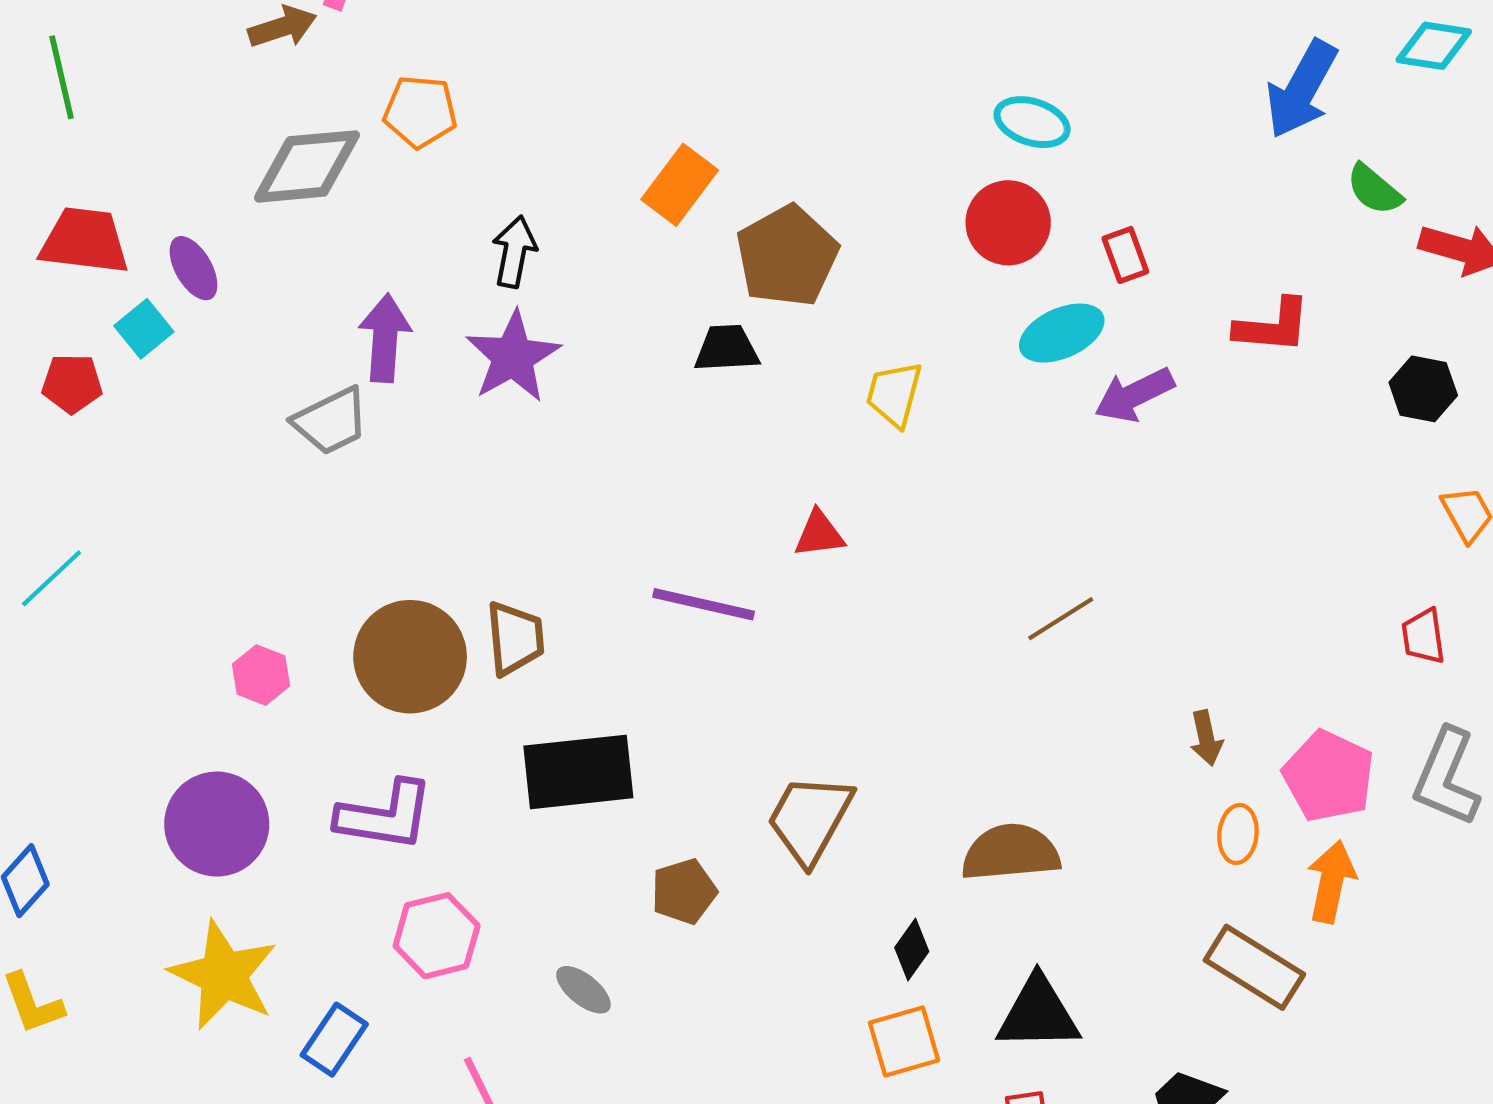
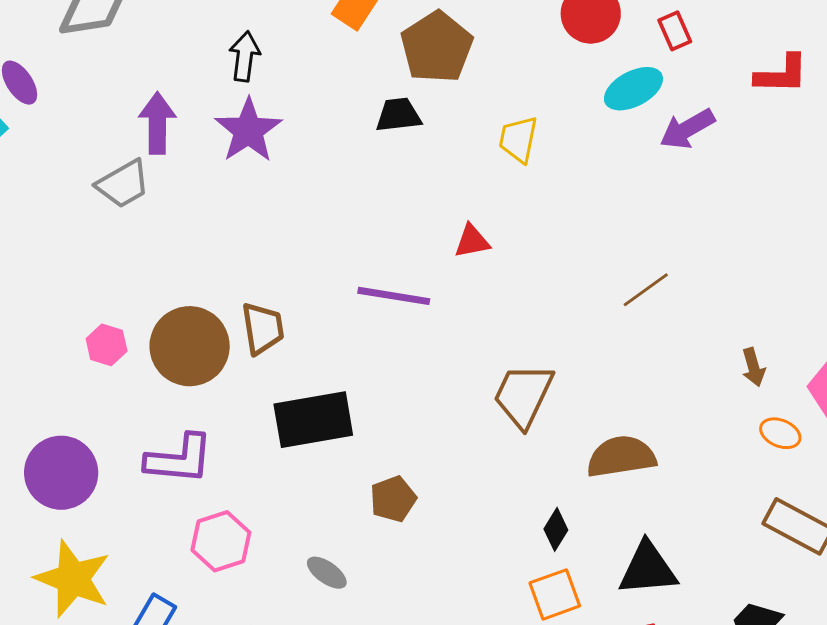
pink hexagon: (261, 675) -> (107, 345), moved
brown trapezoid: (810, 819) -> (523, 395), moved
orange ellipse: (1238, 834) -> (780, 433), turned -69

